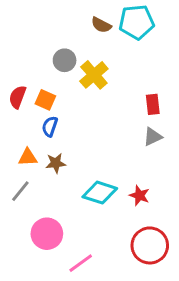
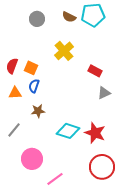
gray circle: (65, 60) -> (37, 19), moved
red rectangle: (153, 104) -> (95, 71), moved, turned -56
orange triangle: (28, 157) -> (15, 93), moved
red star: (139, 195) -> (95, 133), size x1.5

